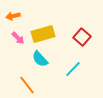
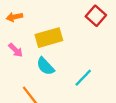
red square: (82, 37) -> (96, 16), moved
pink arrow: (18, 38) -> (16, 50), moved

